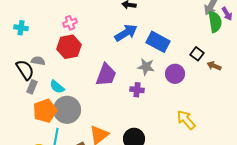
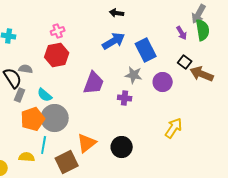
purple arrow: (227, 14) -> (182, 33), moved
blue rectangle: (158, 42) -> (146, 50), turned 35
brown arrow: (214, 66) -> (202, 74), size x1.6
yellow arrow: (186, 120) -> (174, 128), turned 75

